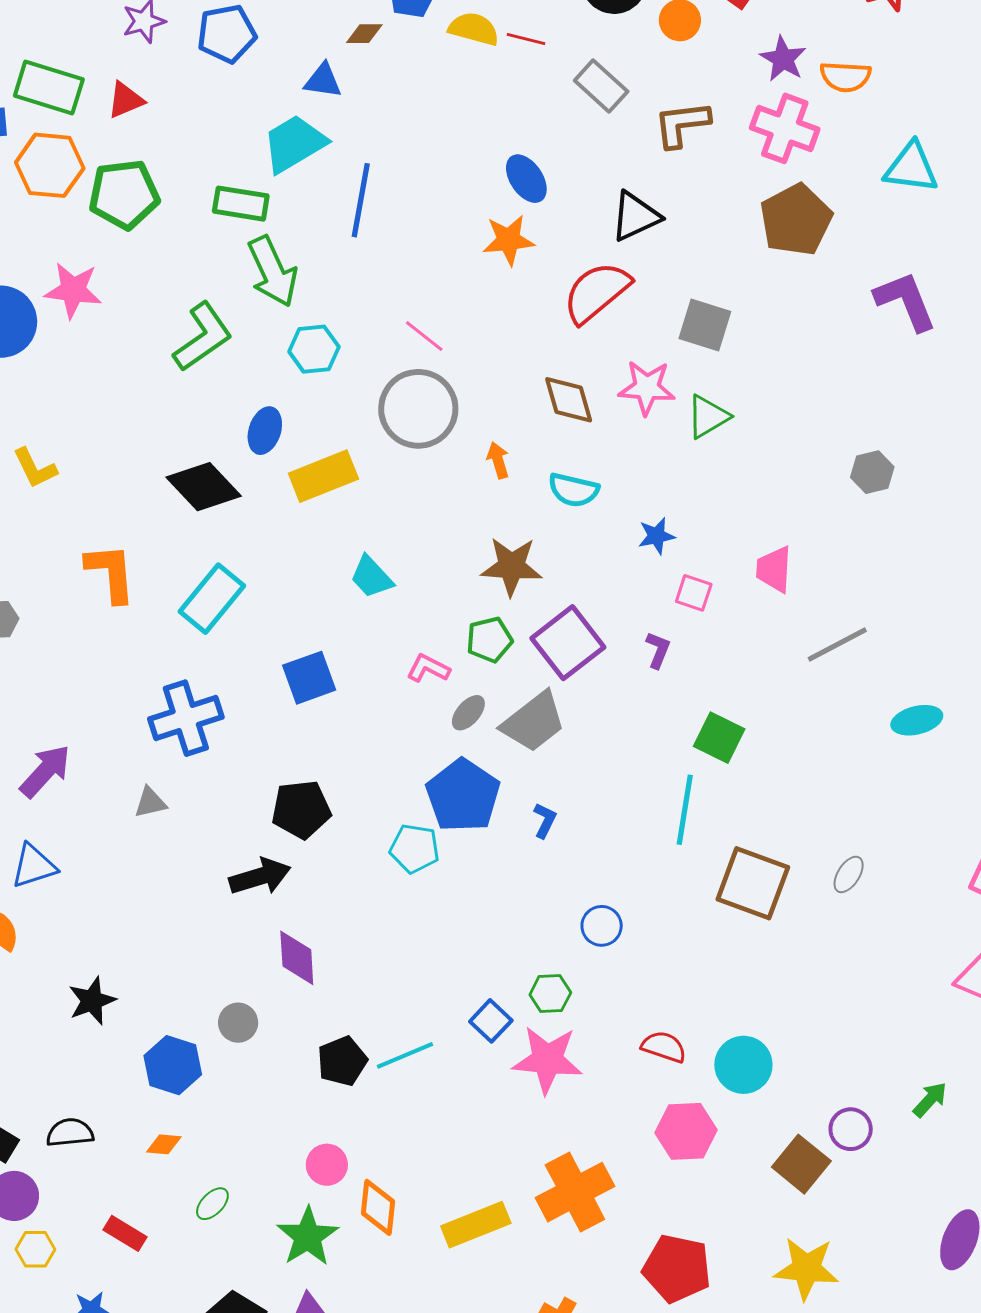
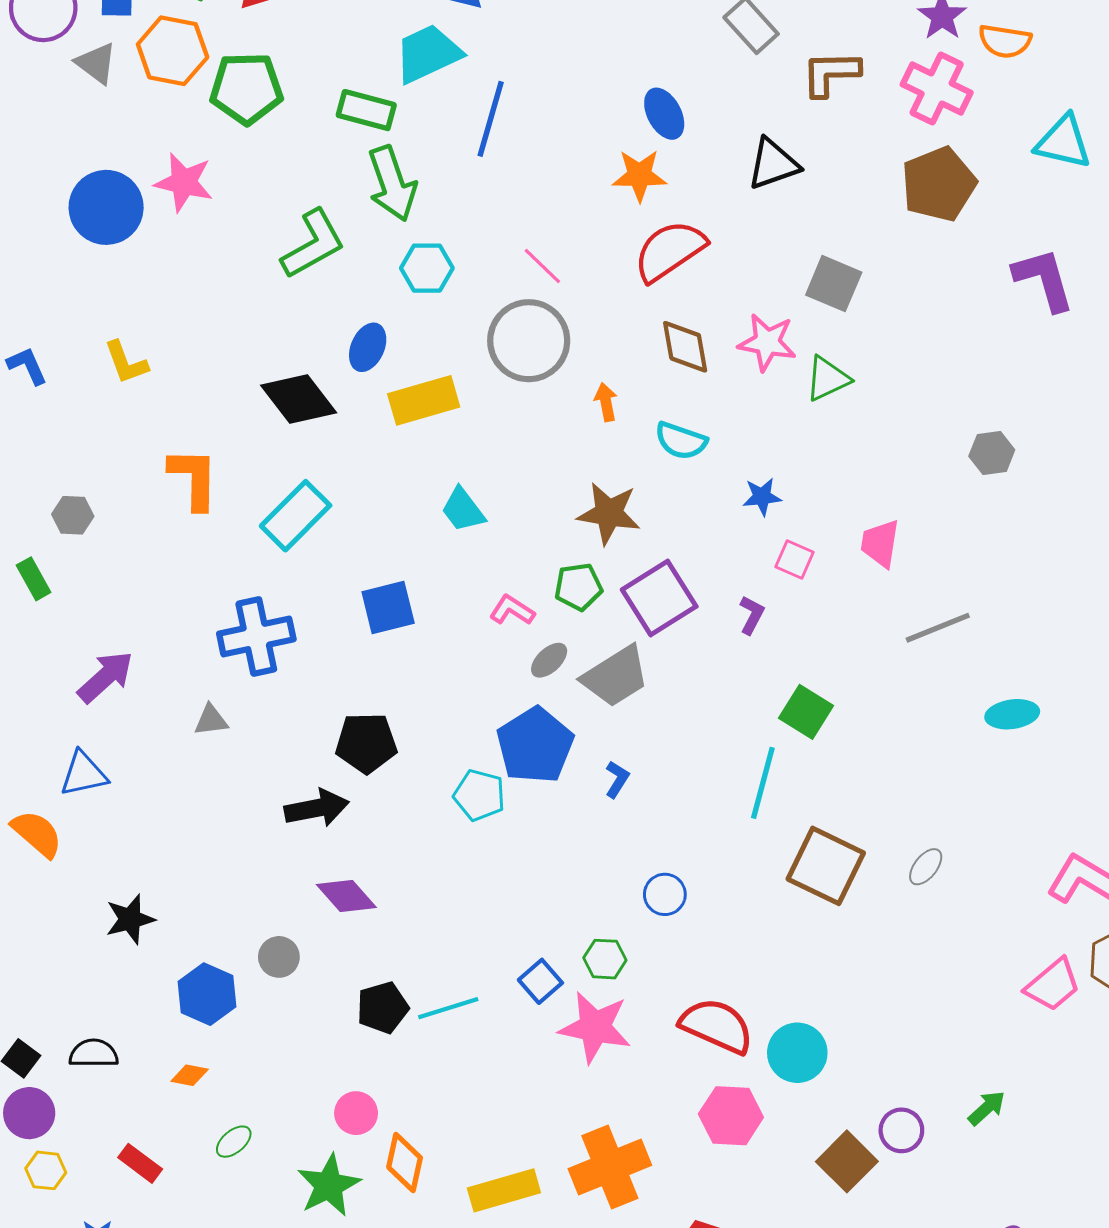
red semicircle: (597, 292) -> (670, 251), moved
purple diamond: (297, 958) -> (346, 896), turned -44
red semicircle: (664, 1047) -> (717, 1026), size x1.6

